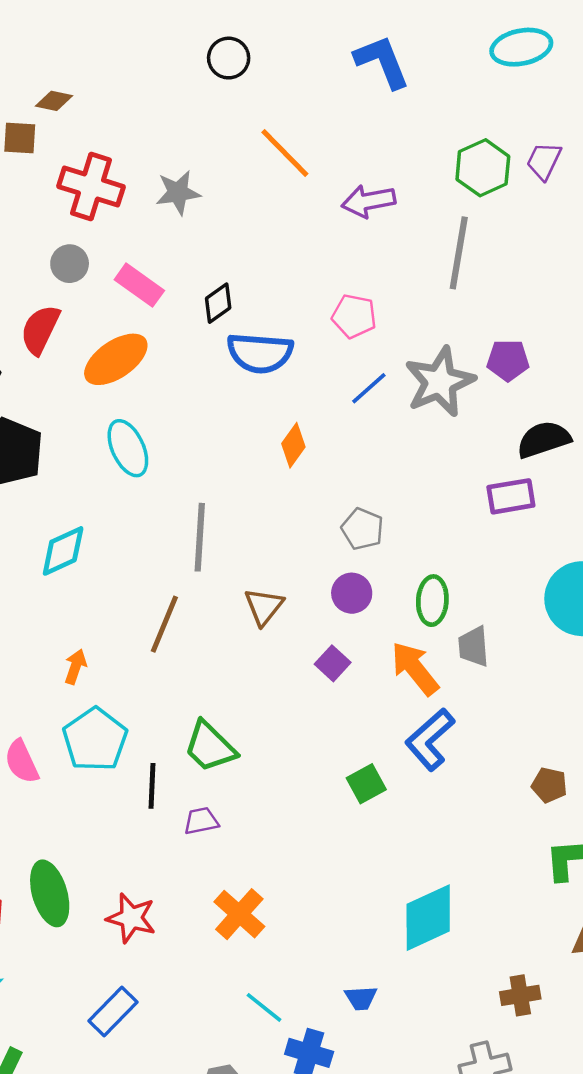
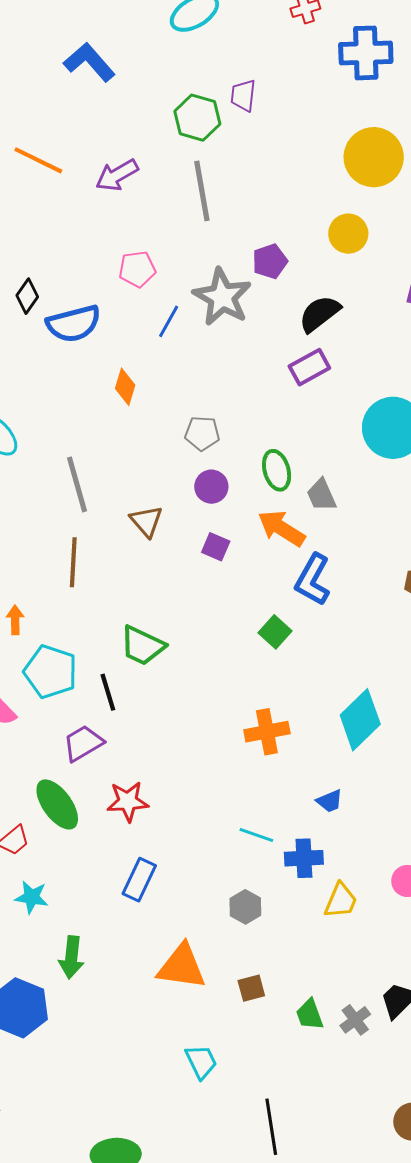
purple trapezoid: (201, 821) -> (83, 743), moved, size x1.4
orange cross: (239, 914) -> (267, 732), moved, turned -33

